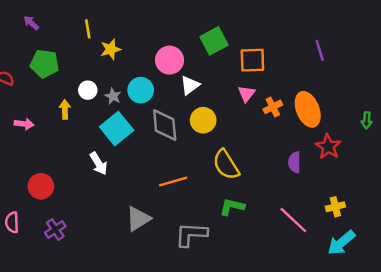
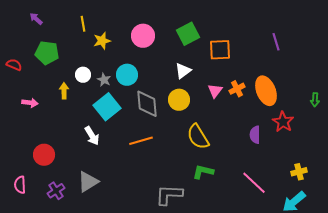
pink circle: (169, 60) -> (143, 36), moved
white triangle: (190, 85) -> (183, 71), moved
pink triangle: (246, 94) -> (215, 91), moved
orange line: (173, 181) -> (141, 141), moved
yellow cross: (335, 207) -> (299, 172), moved
gray triangle: (138, 219) -> (88, 182), moved

